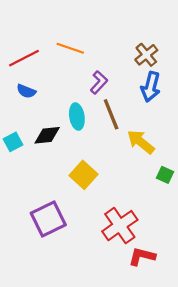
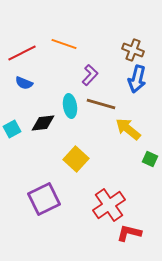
brown cross: (146, 55) -> (133, 50), turned -30
brown line: (111, 114) -> (101, 104), turned -52

